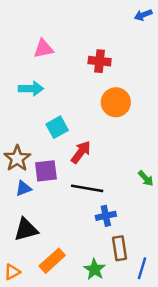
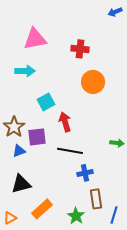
pink triangle: (43, 49) -> (35, 39), size x1.4
red arrow: (81, 152) -> (65, 122), turned -54
green arrow: (146, 178) -> (117, 143), turned -40

